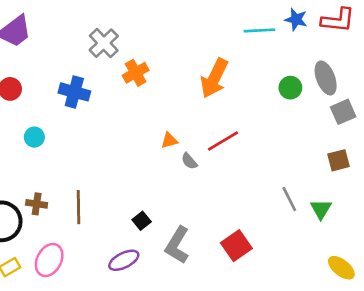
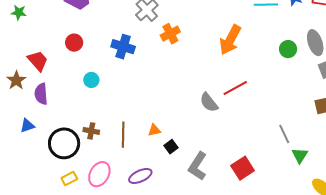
orange triangle: (169, 140) -> (154, 130), moved
gray semicircle: (189, 161) -> (209, 102), size x1.5
green triangle: (321, 209) -> (300, 155), moved
purple ellipse: (124, 260) -> (140, 176), moved

